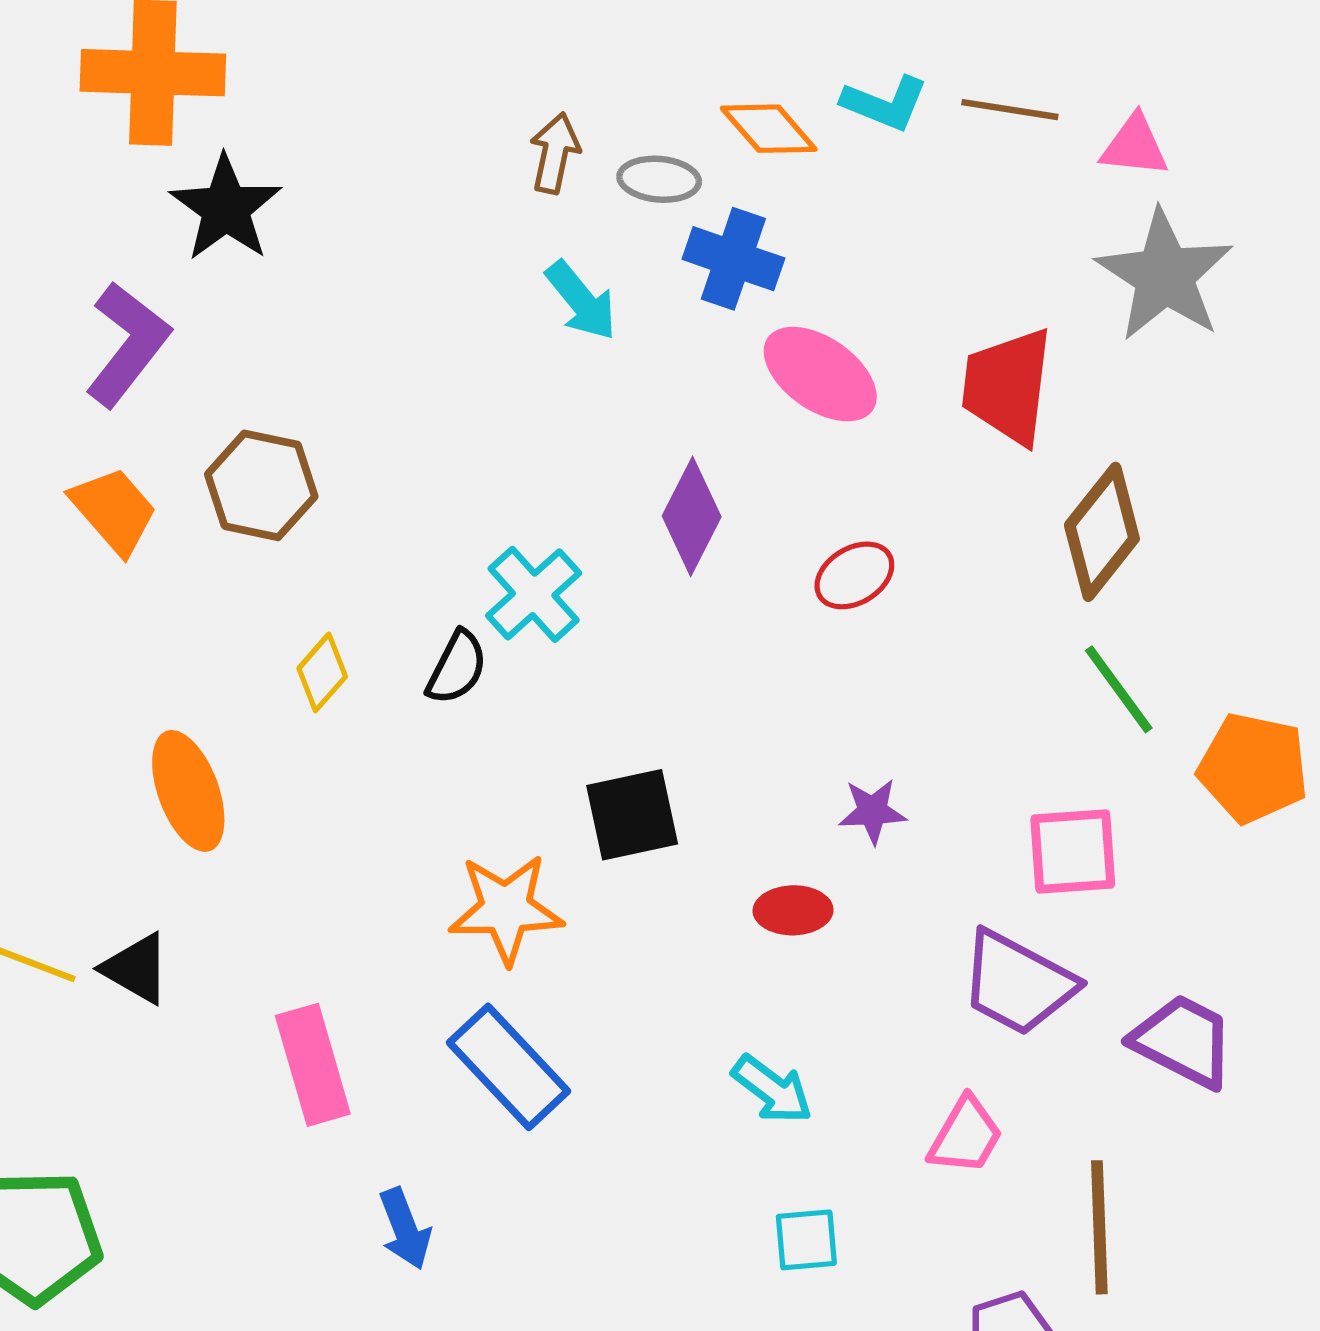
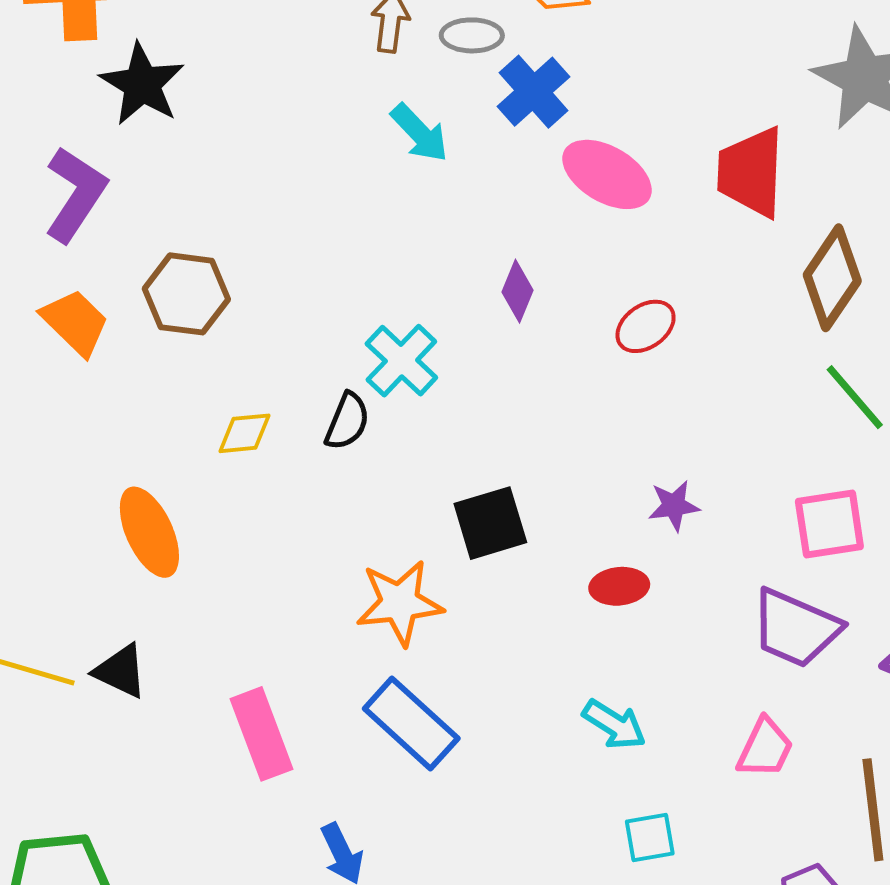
blue cross: (733, 259) -> (534, 92), turned 34
purple diamond: (692, 516) -> (517, 291), size x0.7
yellow diamond: (322, 672) -> (245, 433), turned 48

